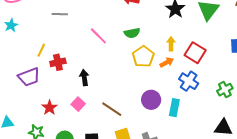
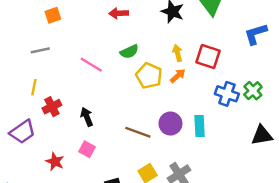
yellow line: (41, 50) -> (34, 87), moved
blue cross: (189, 81) -> (227, 94), moved
brown line: (112, 109) -> (138, 132), moved

